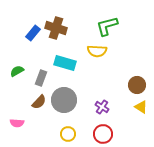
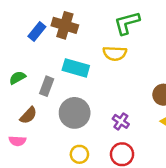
brown semicircle: (39, 102) -> (28, 115), moved

